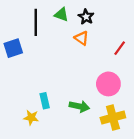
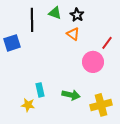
pink circle: (108, 84) -> (93, 62), moved

